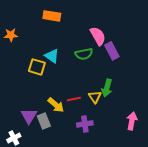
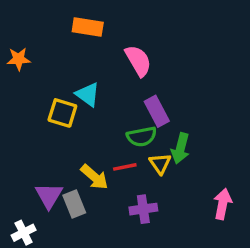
pink semicircle: (98, 36) -> (138, 61), moved
purple rectangle: (112, 51) -> (157, 111), moved
green semicircle: (84, 54) -> (142, 137), moved

